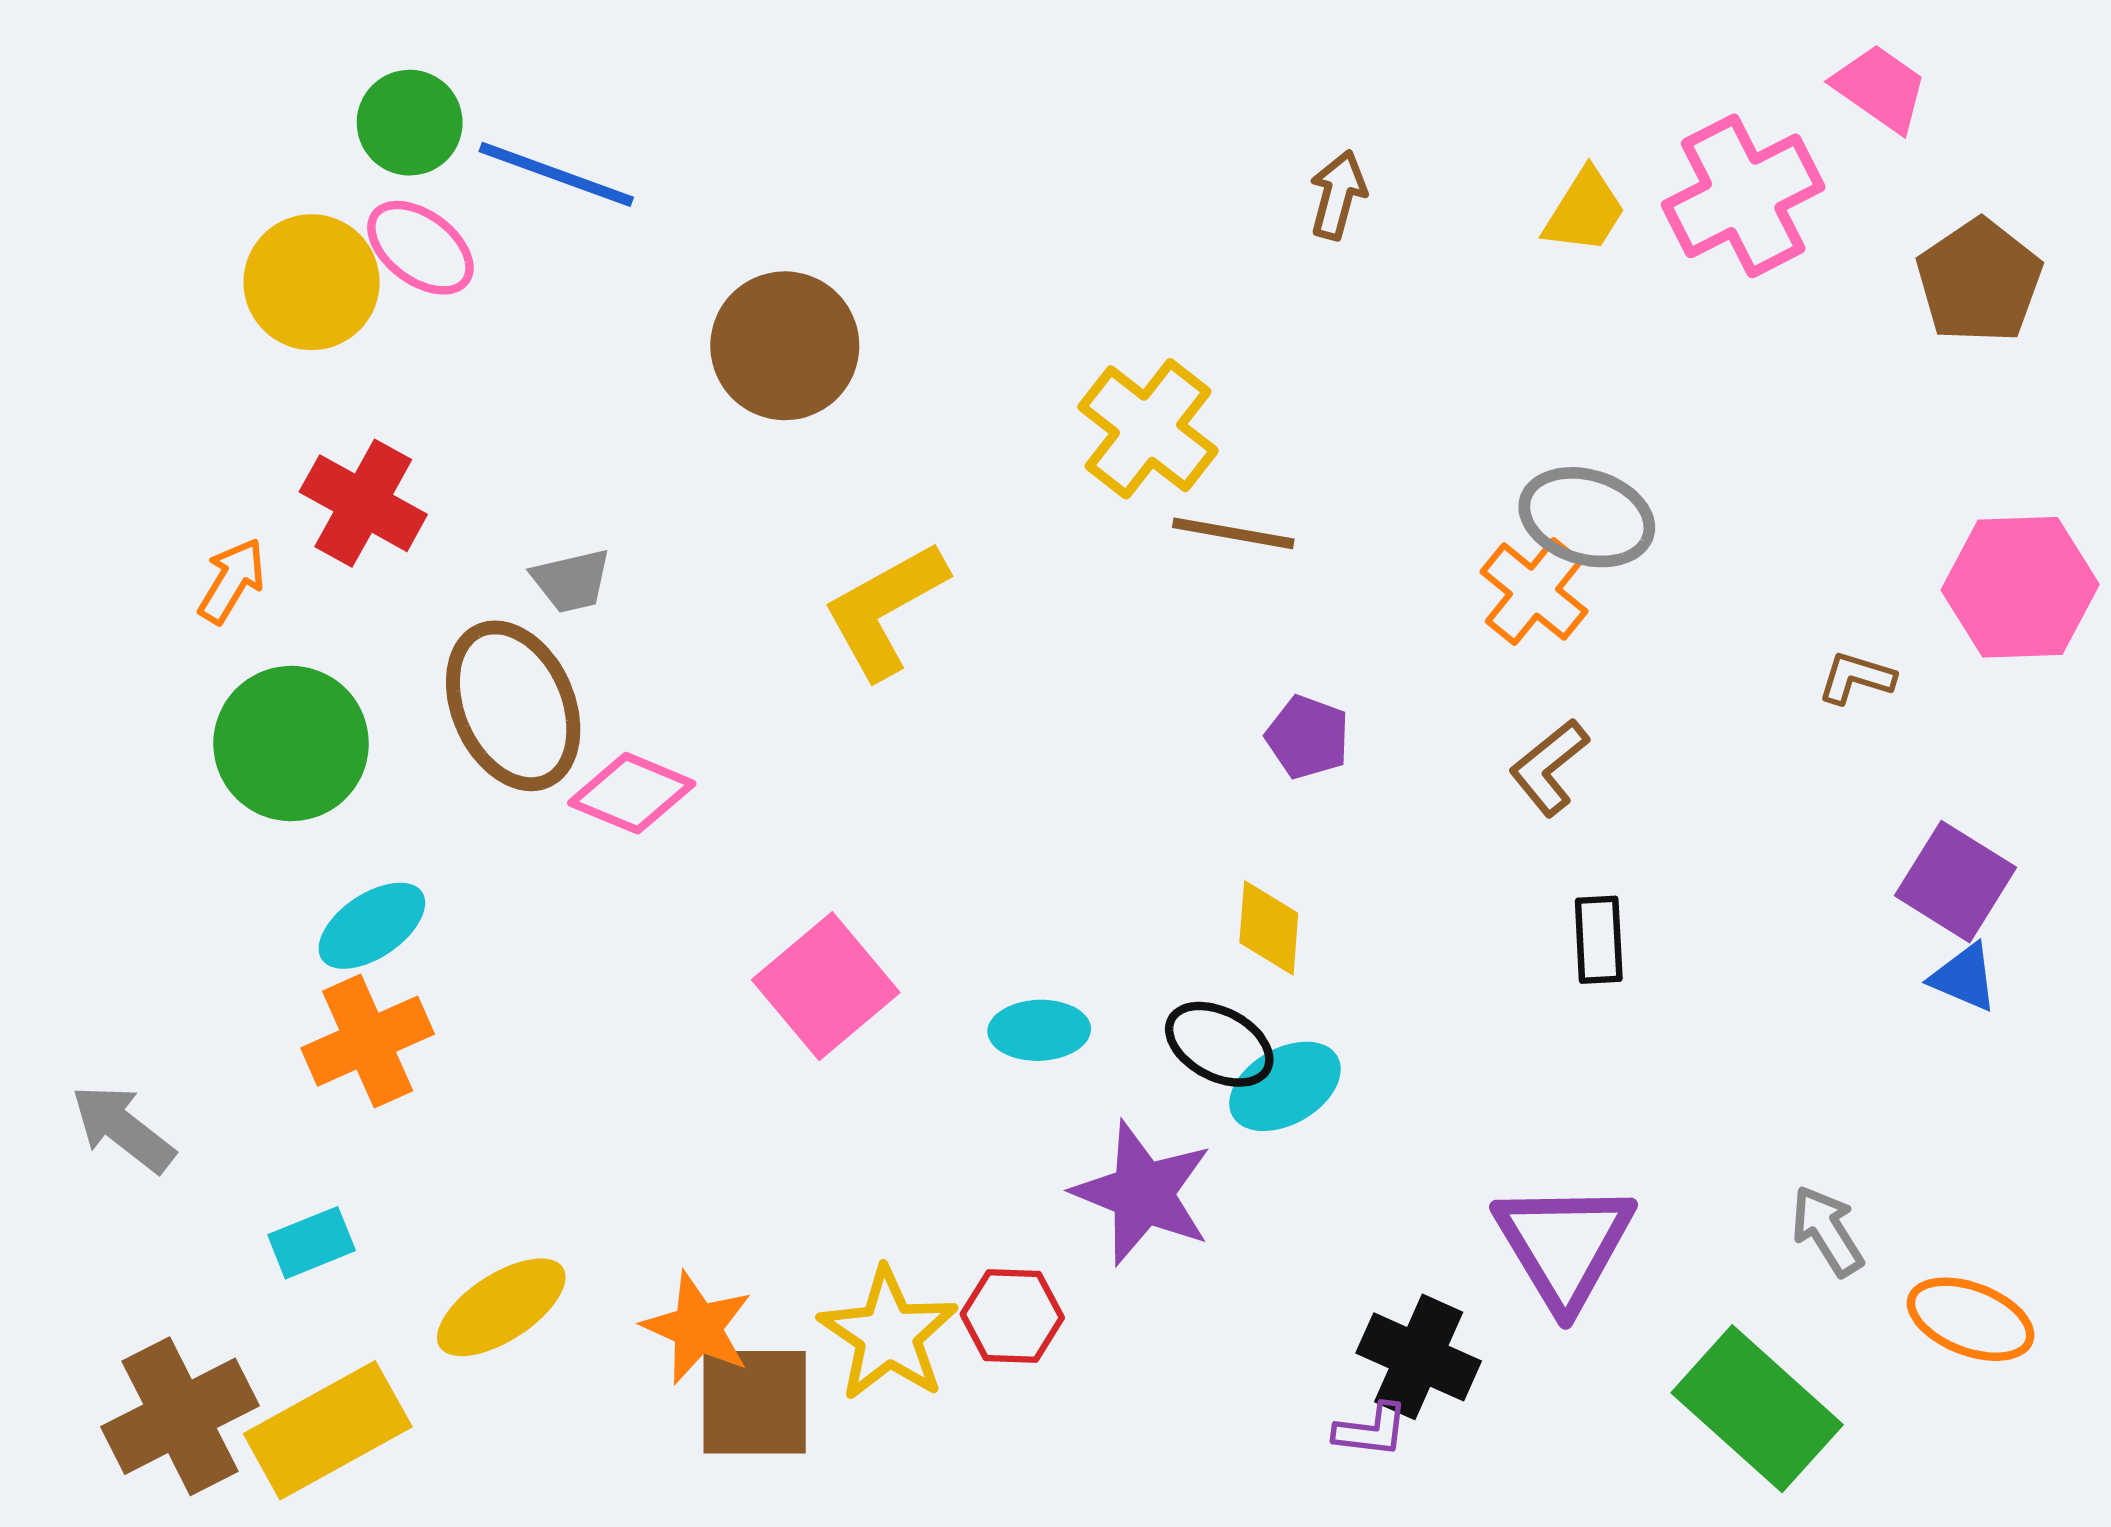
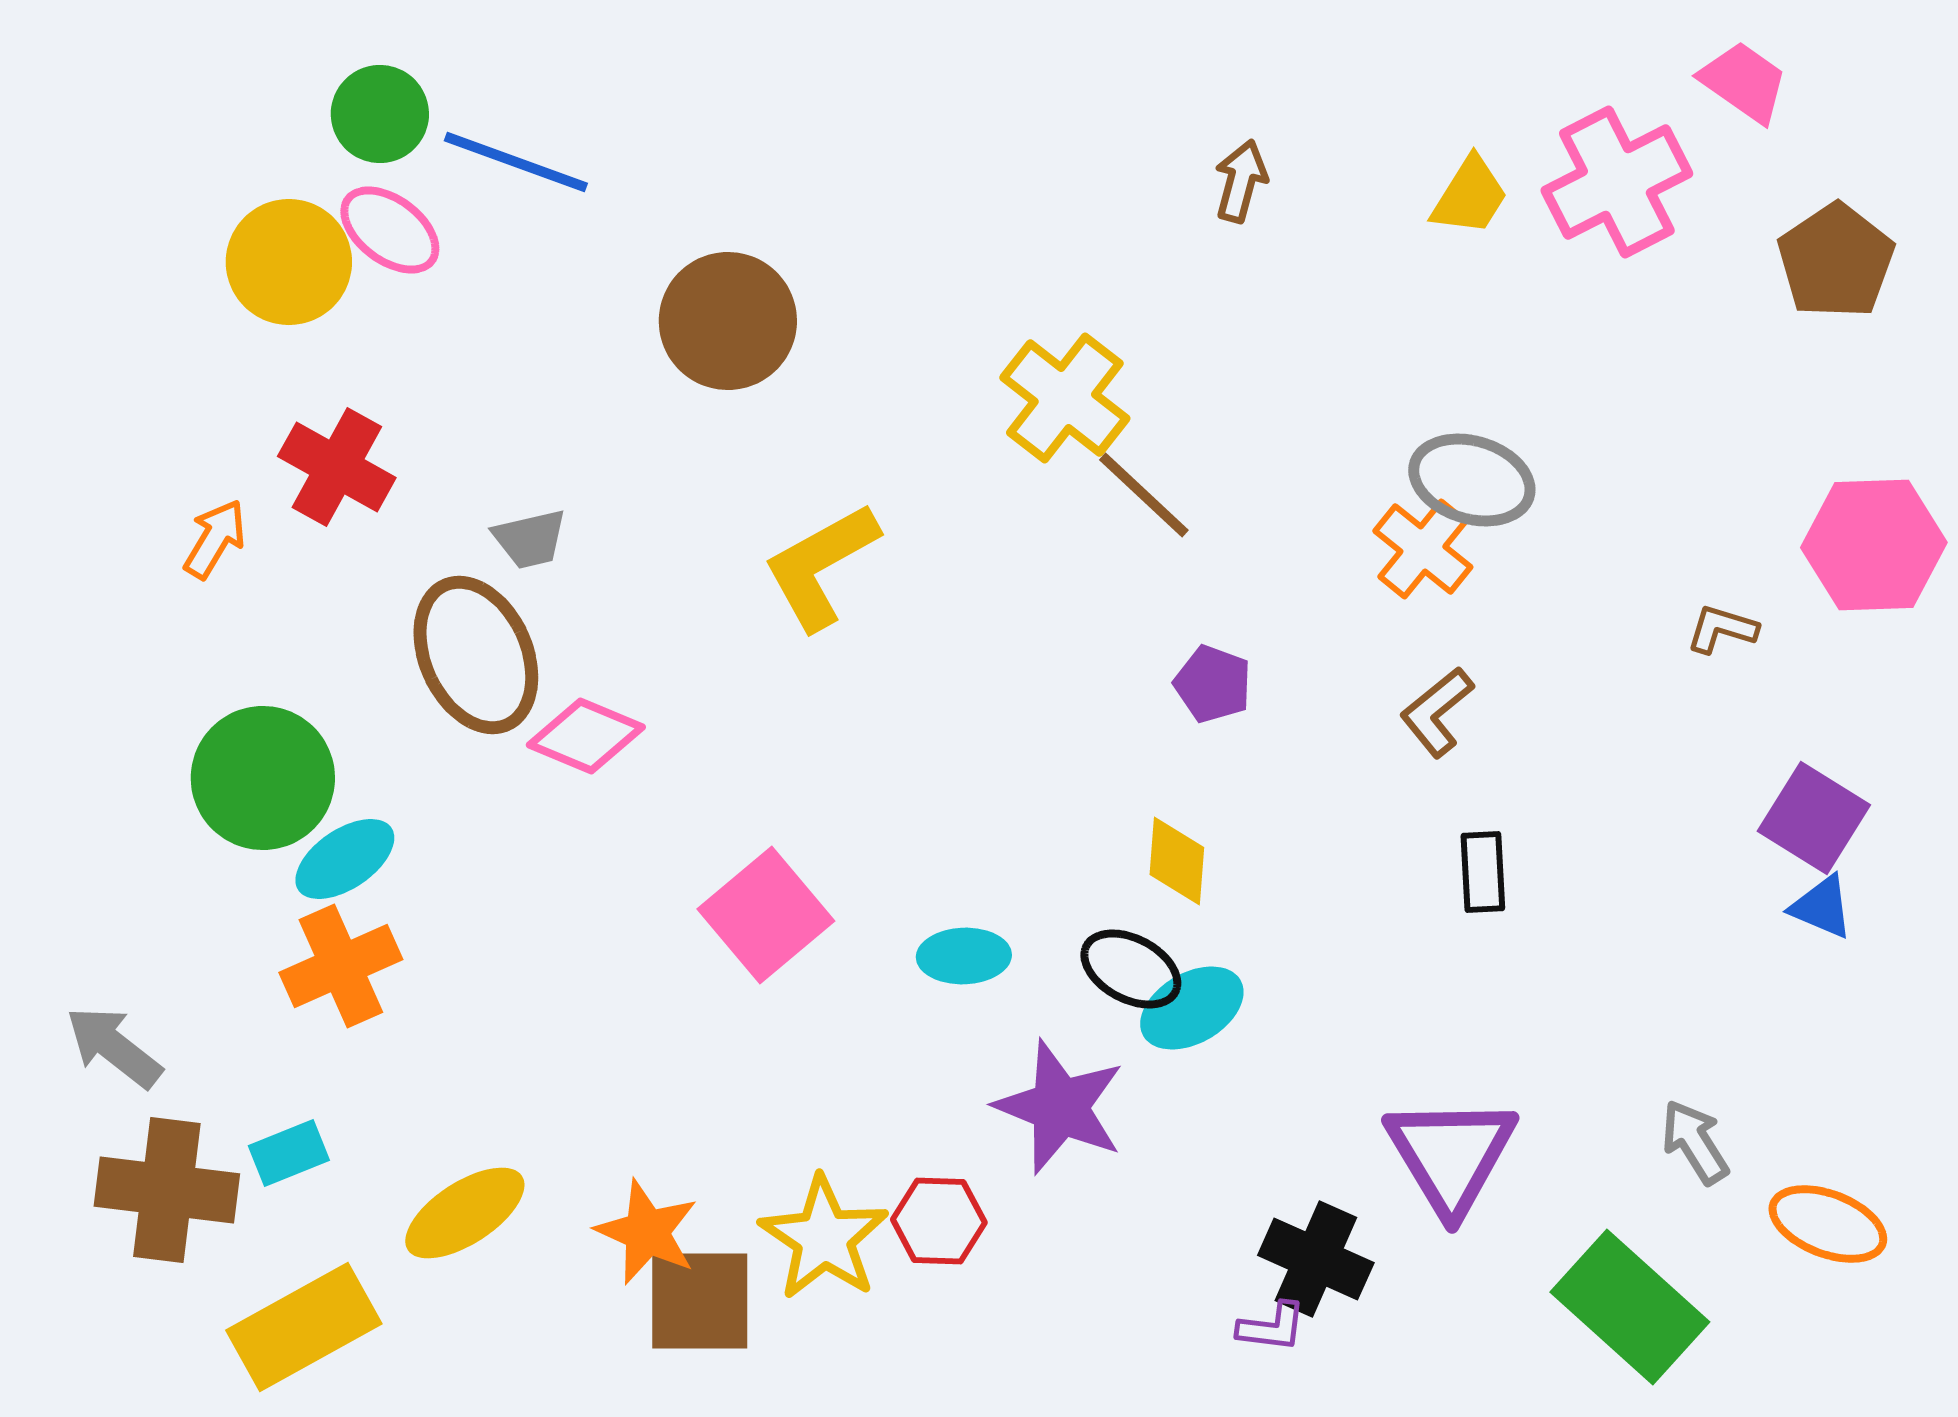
brown line: (1233, 533) -> (1144, 495), turned 33
green circle: (291, 744) -> (263, 778), moved
brown cross: (180, 1416) -> (167, 1190), moved, turned 34

